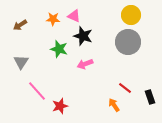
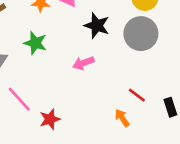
black star: (83, 36) -> (97, 26), moved
green star: (59, 49) -> (35, 43), moved

